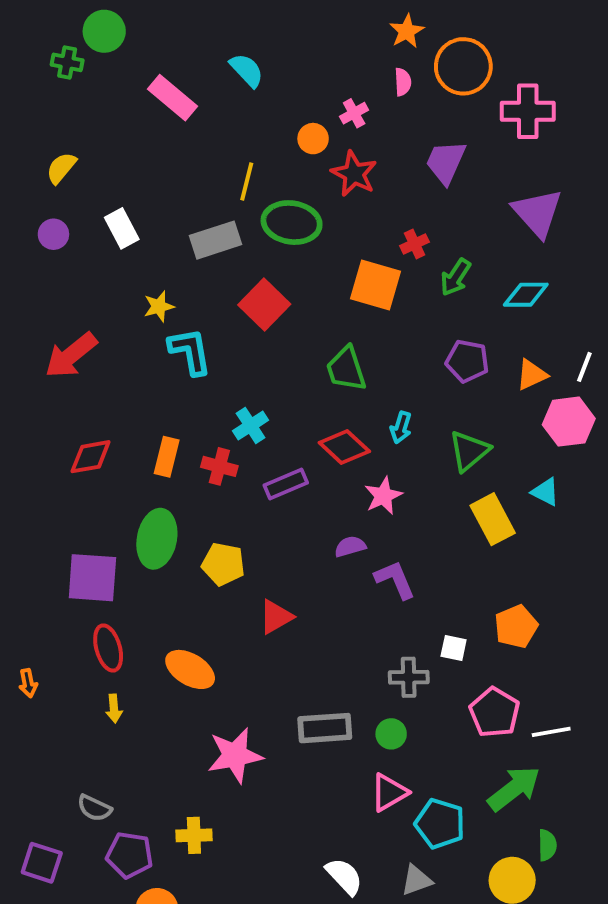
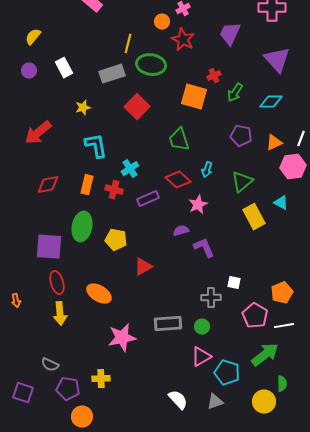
cyan L-shape: (190, 351) -> (96, 146), moved
orange pentagon: (516, 627) -> (282, 293), moved
yellow arrow: (114, 709) -> (60, 314), size x1.6

